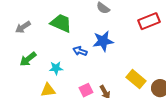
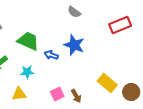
green trapezoid: (61, 23) -> (28, 41), moved
blue star: (103, 41) -> (74, 45), turned 30

